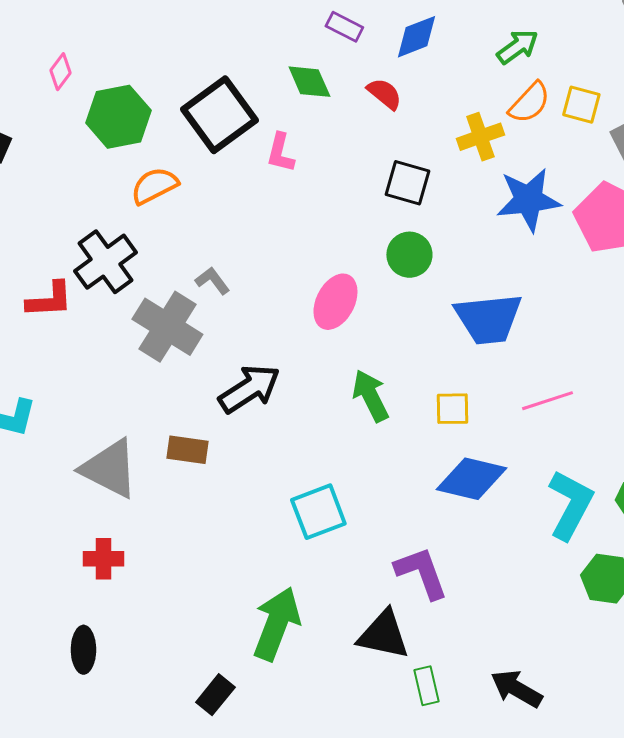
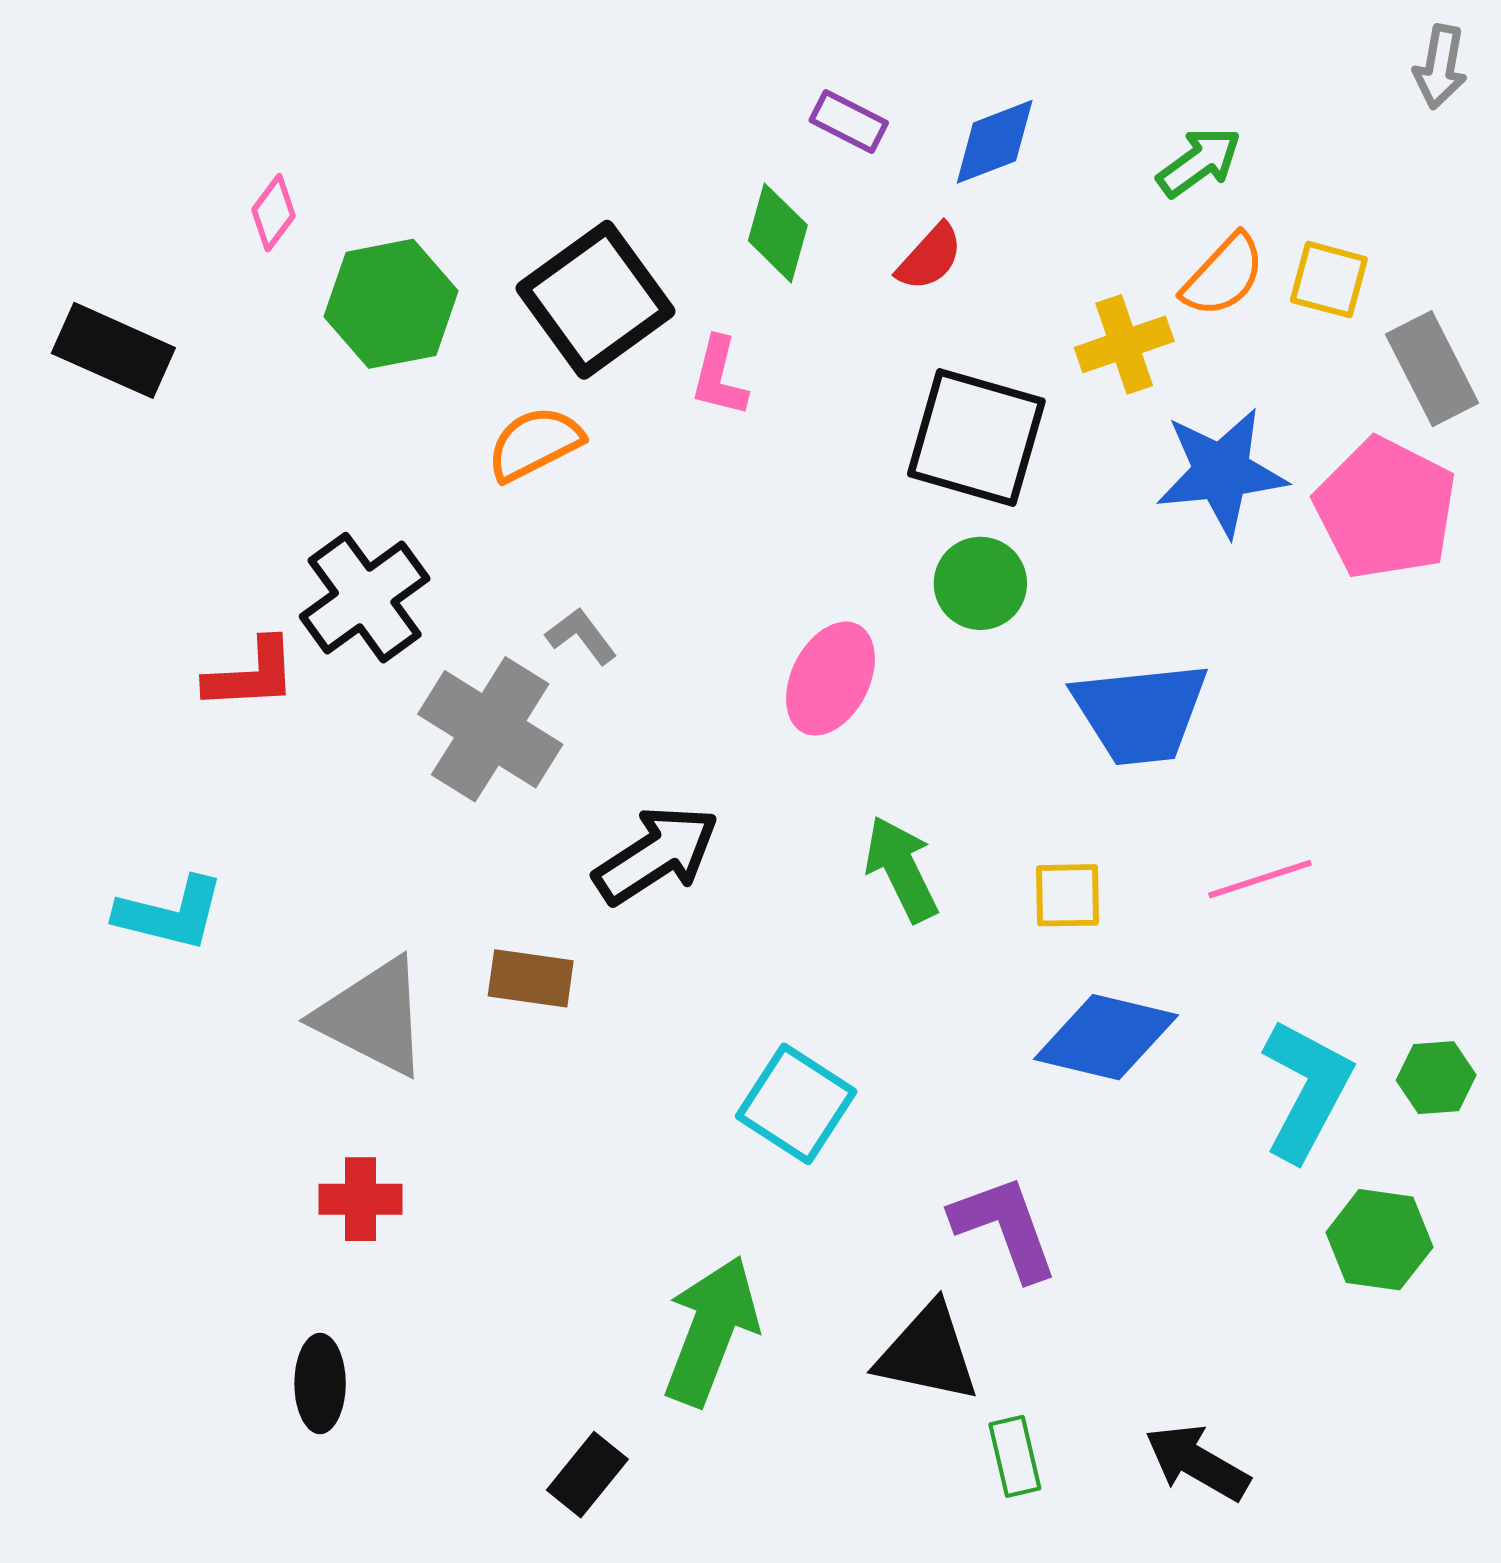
green diamond: (309, 82) -> (778, 233), turned 39
red semicircle: (384, 94) -> (930, 257), turned 93
black square: (407, 183) -> (976, 438), size x1.5
orange semicircle: (154, 186) -> (535, 444), moved
cyan square: (318, 512) -> (796, 1104), turned -36

